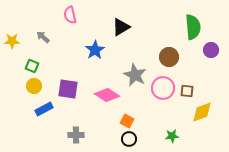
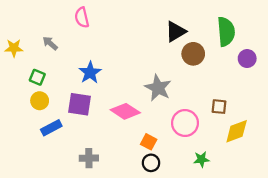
black triangle: (121, 27) -> (176, 32), moved
blue star: (95, 50) -> (90, 73), moved
brown circle: (169, 57) -> (193, 54), moved
pink circle: (163, 88) -> (185, 123), moved

